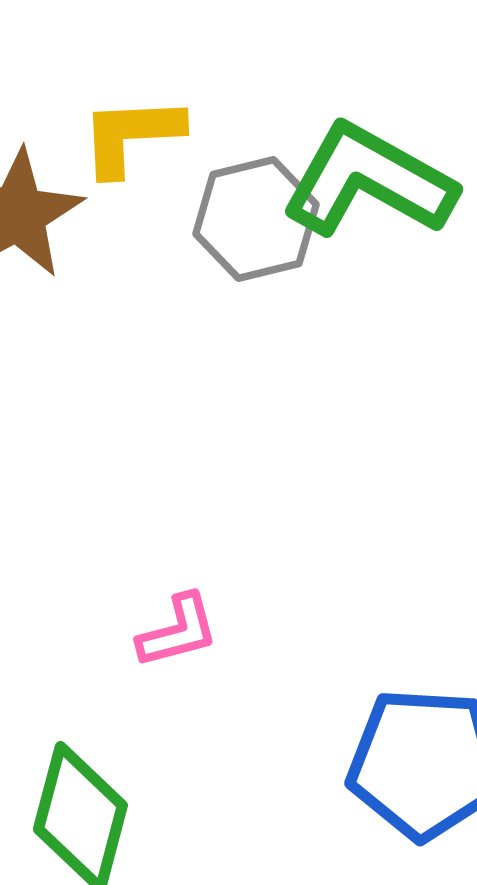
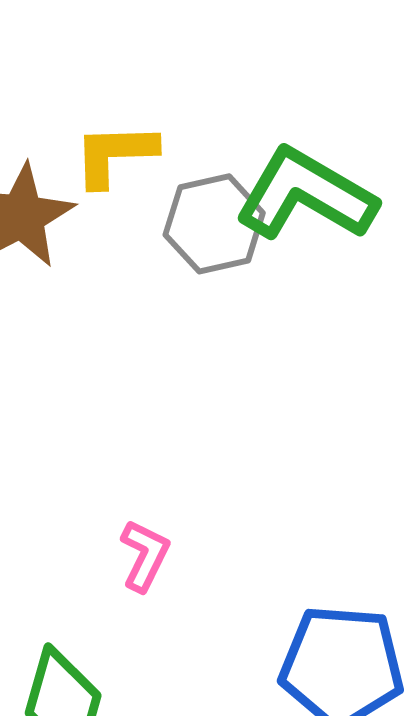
pink L-shape: (178, 631) -> (145, 555), turned -50

